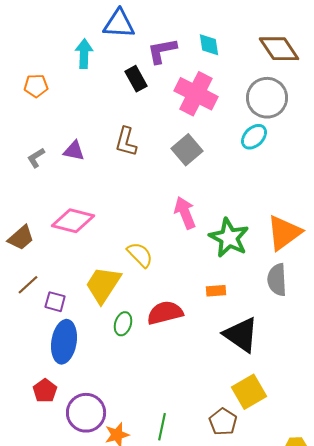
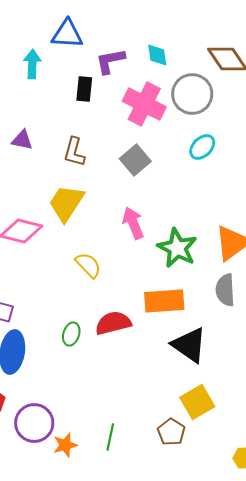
black rectangle: (136, 79) -> (84, 89), turned 35
gray circle: (267, 98) -> (192, 94), moved
purple triangle: (74, 151) -> (22, 140), moved
yellow trapezoid: (103, 285) -> (66, 203), moved
orange rectangle: (216, 291) -> (164, 301), size x2.0

